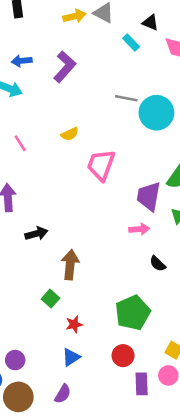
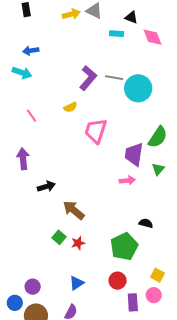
cyan rectangle: (131, 43) -> (117, 34), turned -40
purple L-shape: (65, 67) -> (88, 78), moved
black semicircle: (158, 264) -> (146, 223), moved, turned 152
brown arrow: (70, 265) -> (74, 210), turned -55
red star: (74, 324) -> (78, 243), moved

